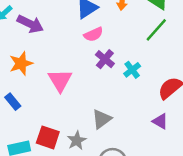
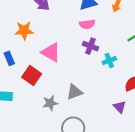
purple cross: (105, 59) -> (90, 46), turned -35
pink triangle: (60, 80) -> (51, 52), turned -45
red square: (48, 137) -> (32, 75), moved

